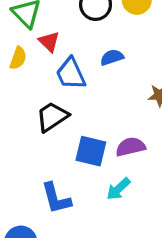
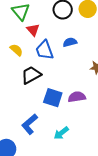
yellow semicircle: (18, 58) -> (16, 50), moved, turned -72
cyan arrow: (118, 189) -> (61, 133), moved
blue L-shape: (56, 198) -> (30, 124), turned 60

